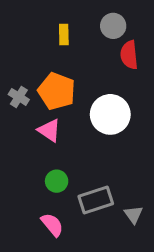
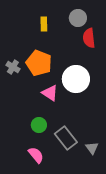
pink triangle: (49, 130) -> (50, 93), moved
gray rectangle: (96, 200) -> (66, 138), turned 70

